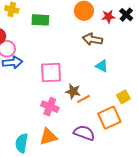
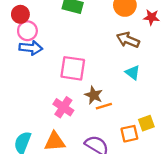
yellow square: (123, 97) -> (146, 123), moved
orange square: (109, 118) -> (129, 134), size x0.7

